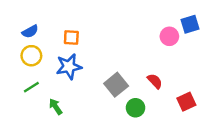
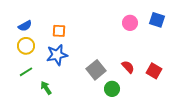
blue square: (190, 24) -> (157, 20), turned 35
pink circle: (169, 36) -> (130, 23), moved
red square: (186, 102) -> (154, 71), moved, turned -35

